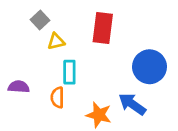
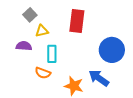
purple semicircle: (19, 87) -> (24, 46), moved
orange semicircle: (57, 97) -> (43, 73), turned -70

